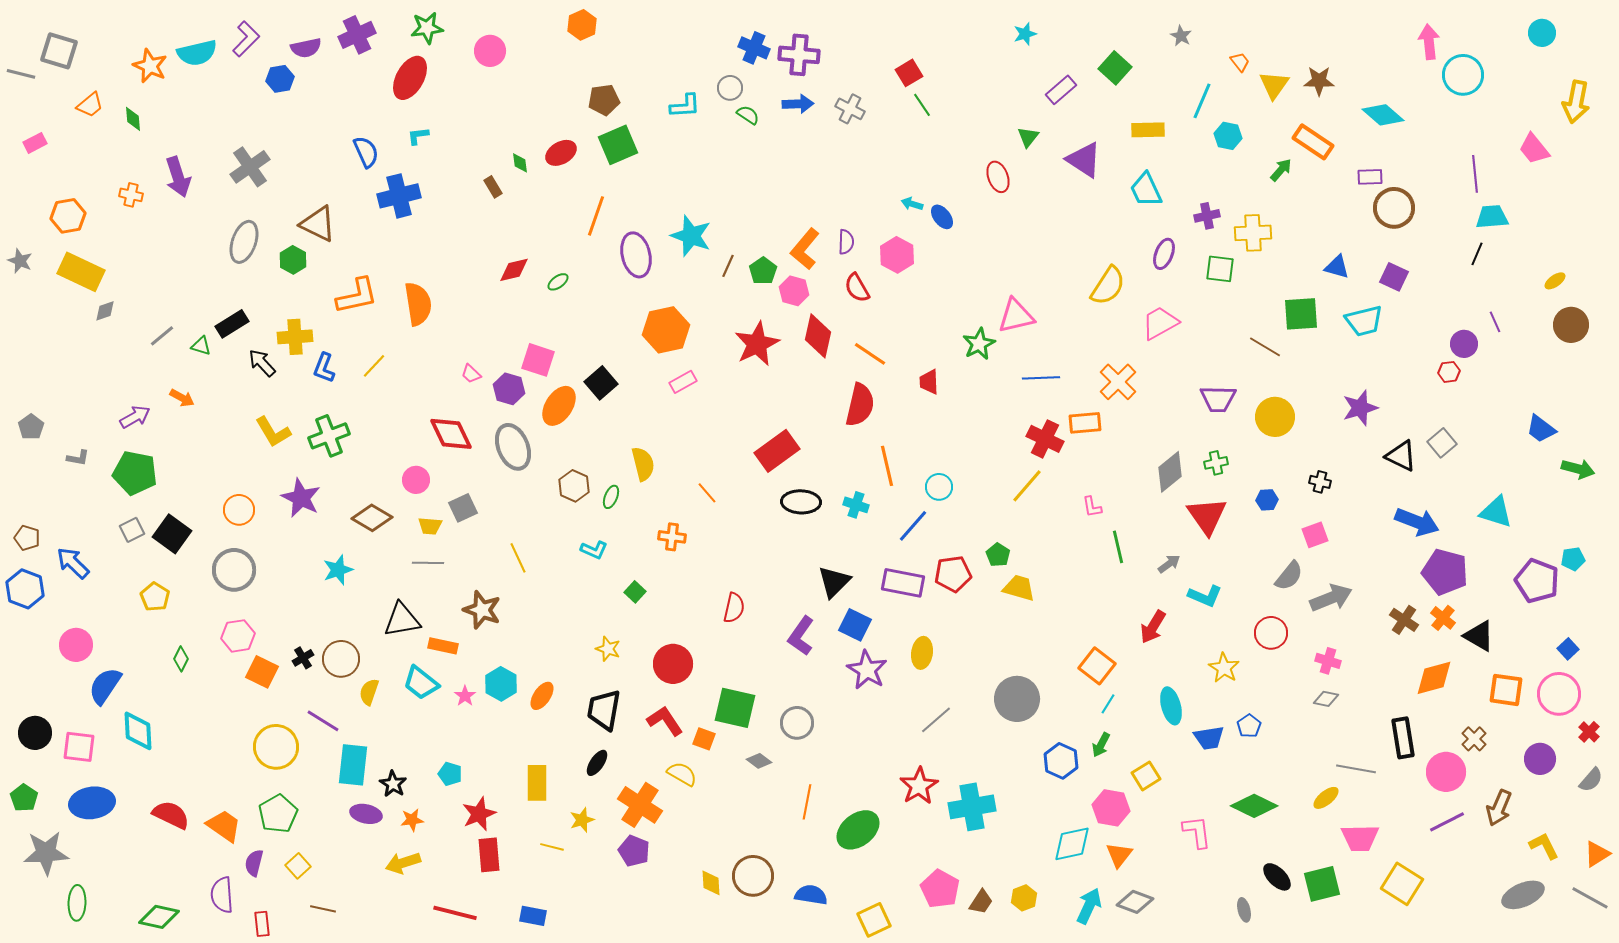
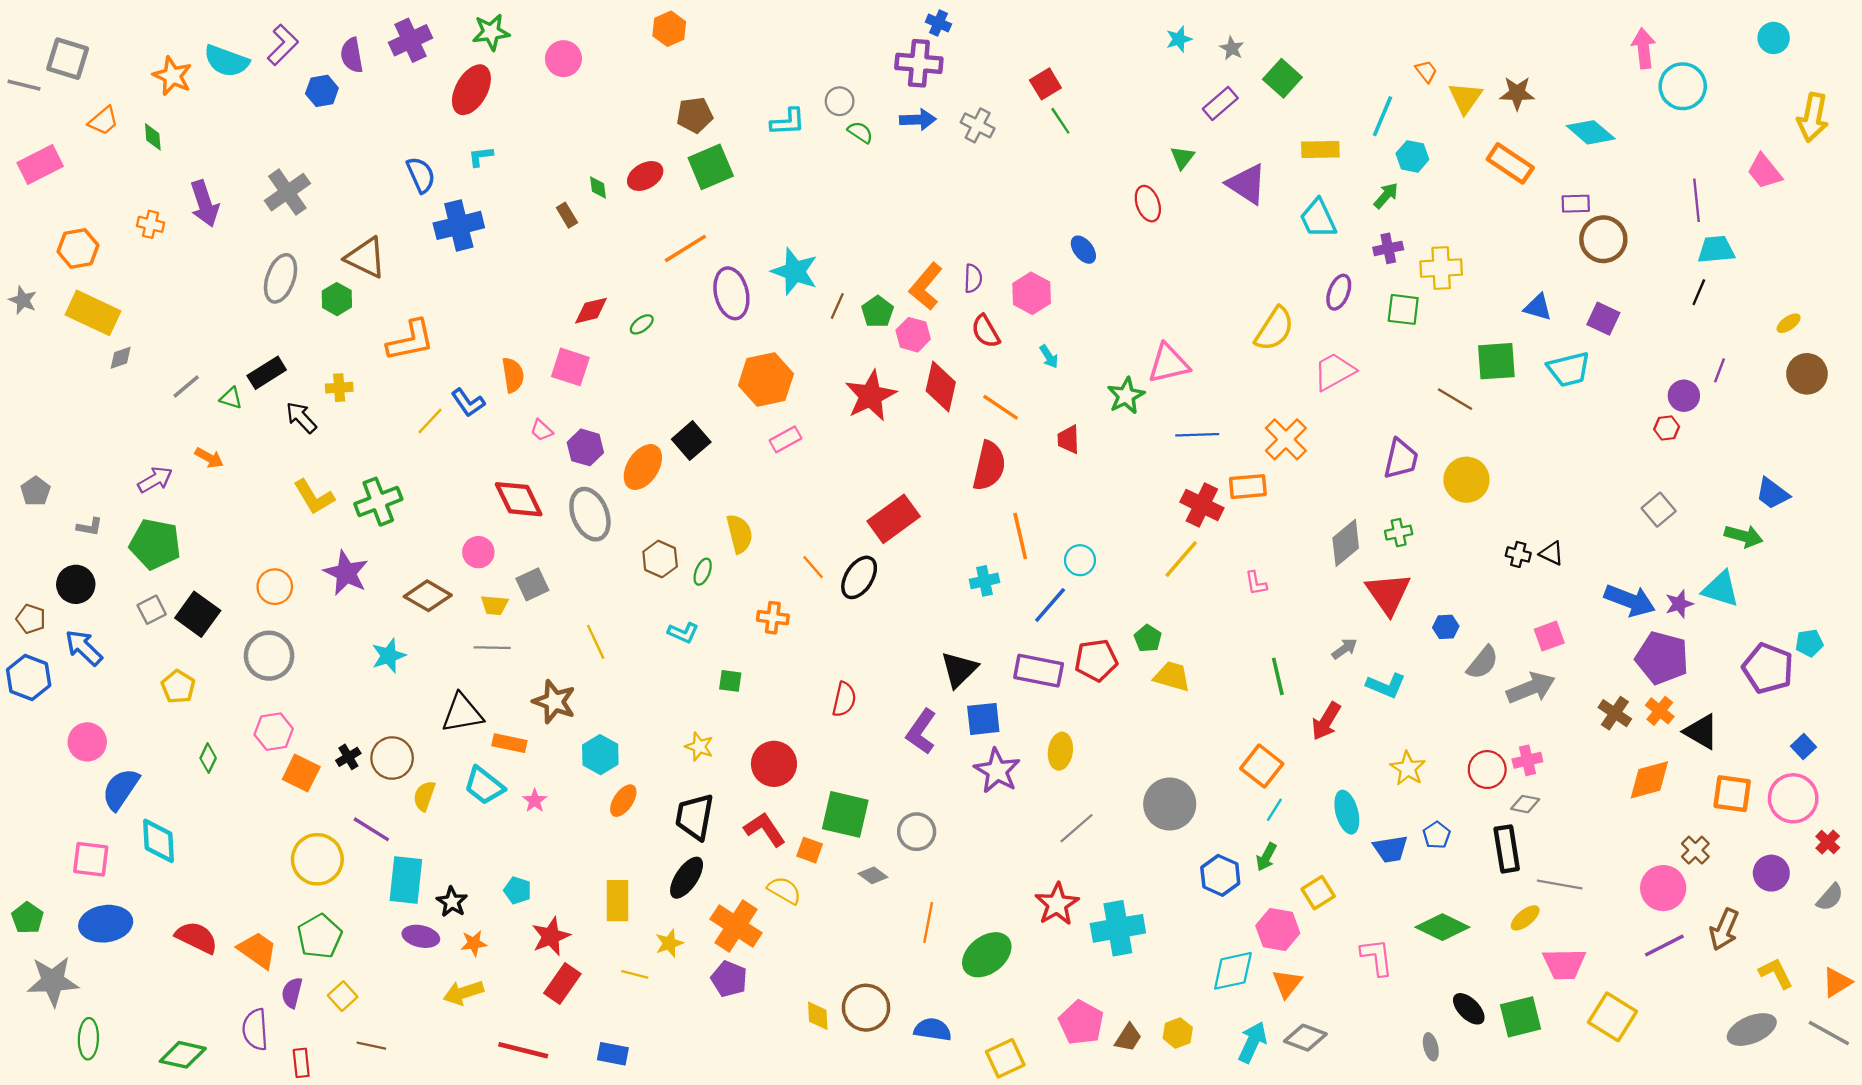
gray star: (1181, 36) -> (1232, 48), moved
purple semicircle: (306, 48) -> (352, 55), turned 92
blue cross: (754, 48) -> (938, 23), moved, size x0.7
cyan semicircle: (197, 53) -> (226, 61), turned 33
pink rectangle: (35, 143) -> (40, 164), size x1.6
green arrow: (1281, 170) -> (1386, 196), moved
cyan arrow: (912, 204) -> (1049, 357), moved, turned -140
orange line: (596, 216) -> (685, 248), turned 39
orange semicircle: (418, 304) -> (513, 375), moved, size x0.7
purple line: (1495, 322) -> (1720, 370), turned 45
yellow cross: (295, 337) -> (339, 388), size x0.7
pink square: (538, 360) -> (570, 367), moved
blue L-shape: (324, 368) -> (468, 403), moved, turned -56
purple trapezoid: (1218, 399) -> (1401, 459), turned -78
purple star: (1360, 408) -> (1679, 604), moved, size x0.7
black triangle: (1401, 456) -> (1552, 553), moved, size x0.7
green arrow: (1578, 469) -> (1744, 536), moved
blue hexagon: (1267, 500) -> (1446, 627), moved
black ellipse: (801, 502) -> (859, 577), moved, turned -60
cyan cross: (856, 505) -> (984, 581), turned -30
pink square: (1315, 535) -> (1549, 636), moved
green line: (1118, 547) -> (1278, 676), moved
green square: (635, 592) -> (730, 681), turned -35
blue square: (855, 625) -> (983, 719), turned -32
red circle: (1271, 633) -> (1487, 770), moved
pink cross: (1328, 661) -> (1527, 760), turned -30
cyan hexagon: (501, 684) -> (600, 755), moved
black circle: (35, 733) -> (76, 584), moved
black rectangle: (1403, 738) -> (1507, 849), moved
black ellipse: (597, 763) -> (687, 878), size x1.4
red rectangle: (489, 855) -> (562, 984), turned 40

